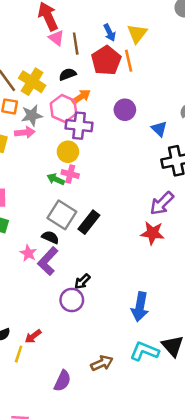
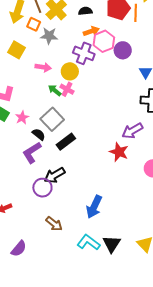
pink hexagon: (64, 108) -> (104, 41), moved
pink arrow: (25, 132) -> (43, 67), moved
black rectangle: (89, 222) -> (66, 142), moved
pink star: (28, 253) -> (22, 118), moved
black arrow: (82, 281) -> (55, 175), size x1.5
brown arrow: (102, 363) -> (54, 224), moved, turned 48

